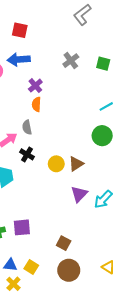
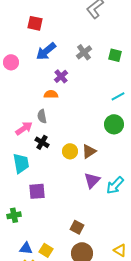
blue arrow: (19, 59) -> (46, 51), moved, turned -35
purple cross: (35, 86) -> (61, 76), moved
orange semicircle: (36, 104) -> (51, 94), turned 88
purple square: (22, 227) -> (37, 191), moved

